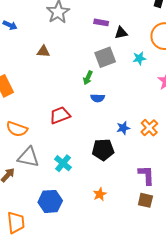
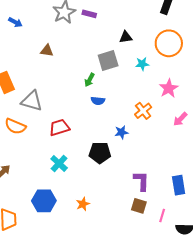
purple rectangle: (101, 22) -> (89, 14), moved
red trapezoid: (60, 115) -> (59, 127), moved
orange cross: (149, 128) -> (143, 111), moved
gray triangle: (28, 157) -> (32, 101), moved
orange star: (100, 194) -> (83, 204), moved

